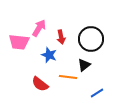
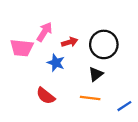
red arrow: (61, 37) -> (70, 42), turned -96
orange line: (68, 77) -> (90, 98), moved
blue line: (97, 93) -> (124, 106), moved

